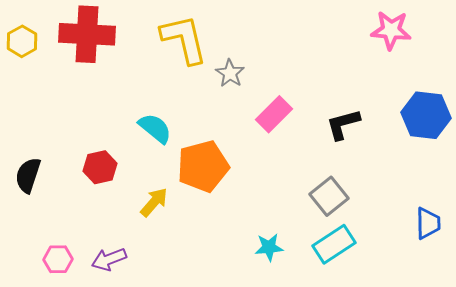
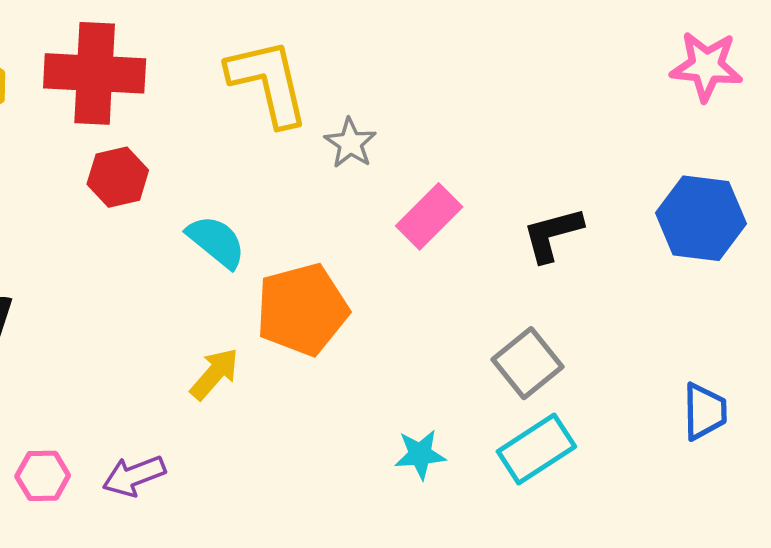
pink star: (391, 30) -> (706, 66), moved
red hexagon: (100, 167) -> (118, 177), moved

